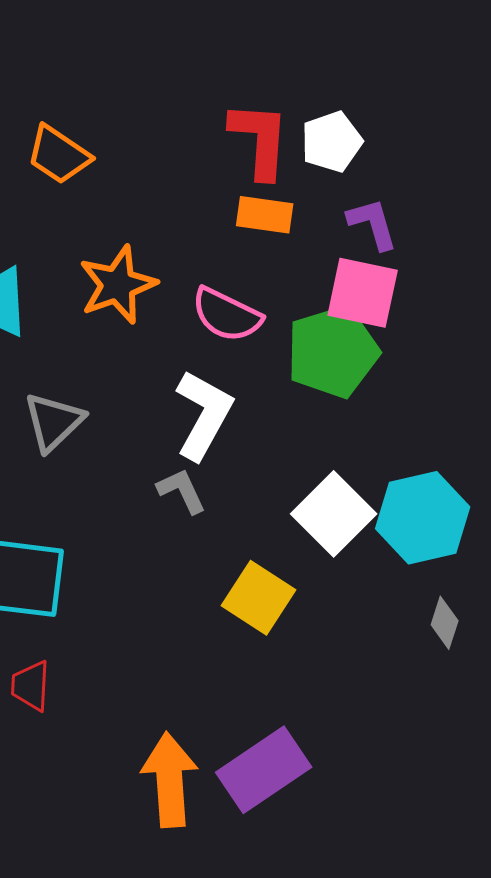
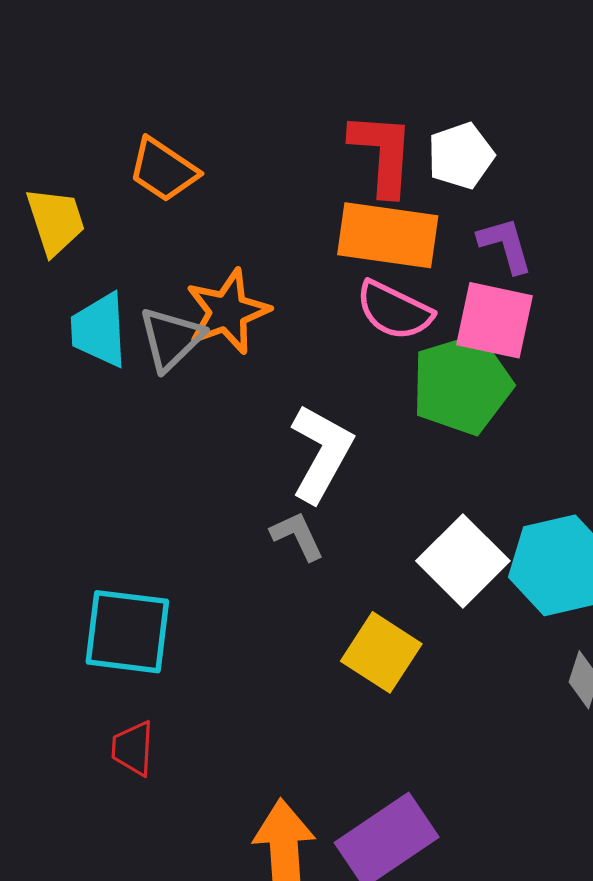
orange rectangle: (265, 215) -> (388, 235), size x1.6
pink semicircle: (227, 315) -> (394, 310), moved
gray triangle: (54, 422) -> (171, 339), moved

